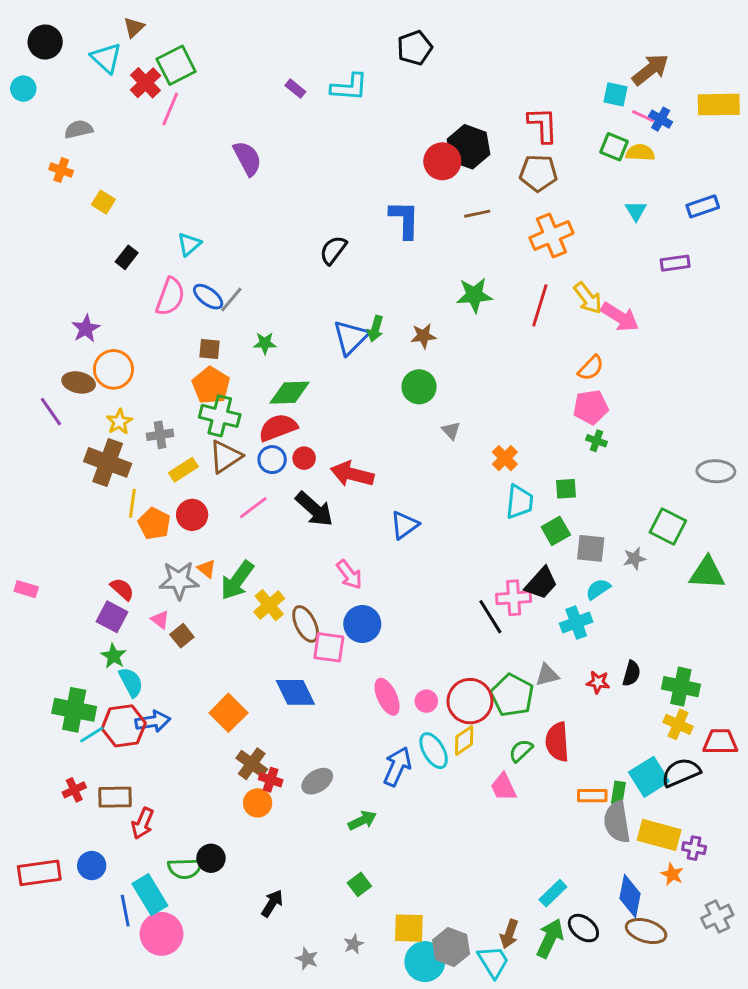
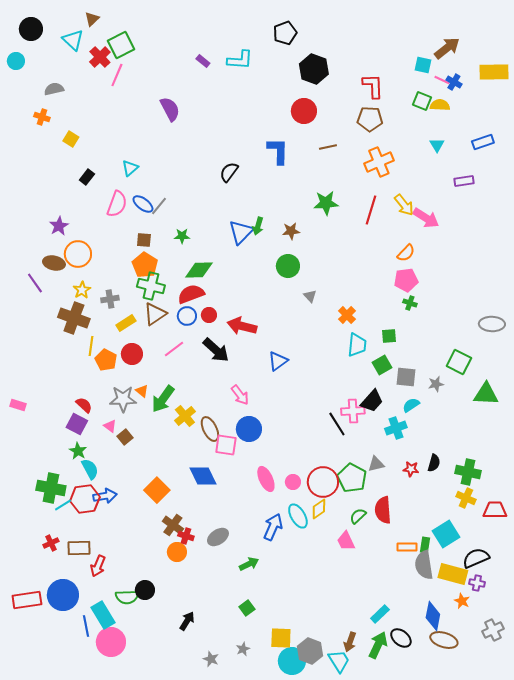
black hexagon: (469, 147) -> (314, 69), moved
black semicircle: (681, 772) -> (476, 558), moved
blue circle: (92, 866) -> (63, 595), size x1.6

